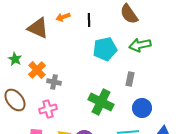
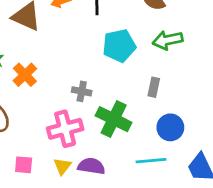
gray cross: (54, 82) -> (82, 91), moved
pink cross: (48, 109) -> (65, 129), moved, size x1.4

